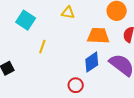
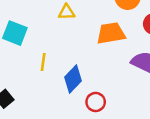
blue diamond: (92, 62) -> (73, 79), moved

